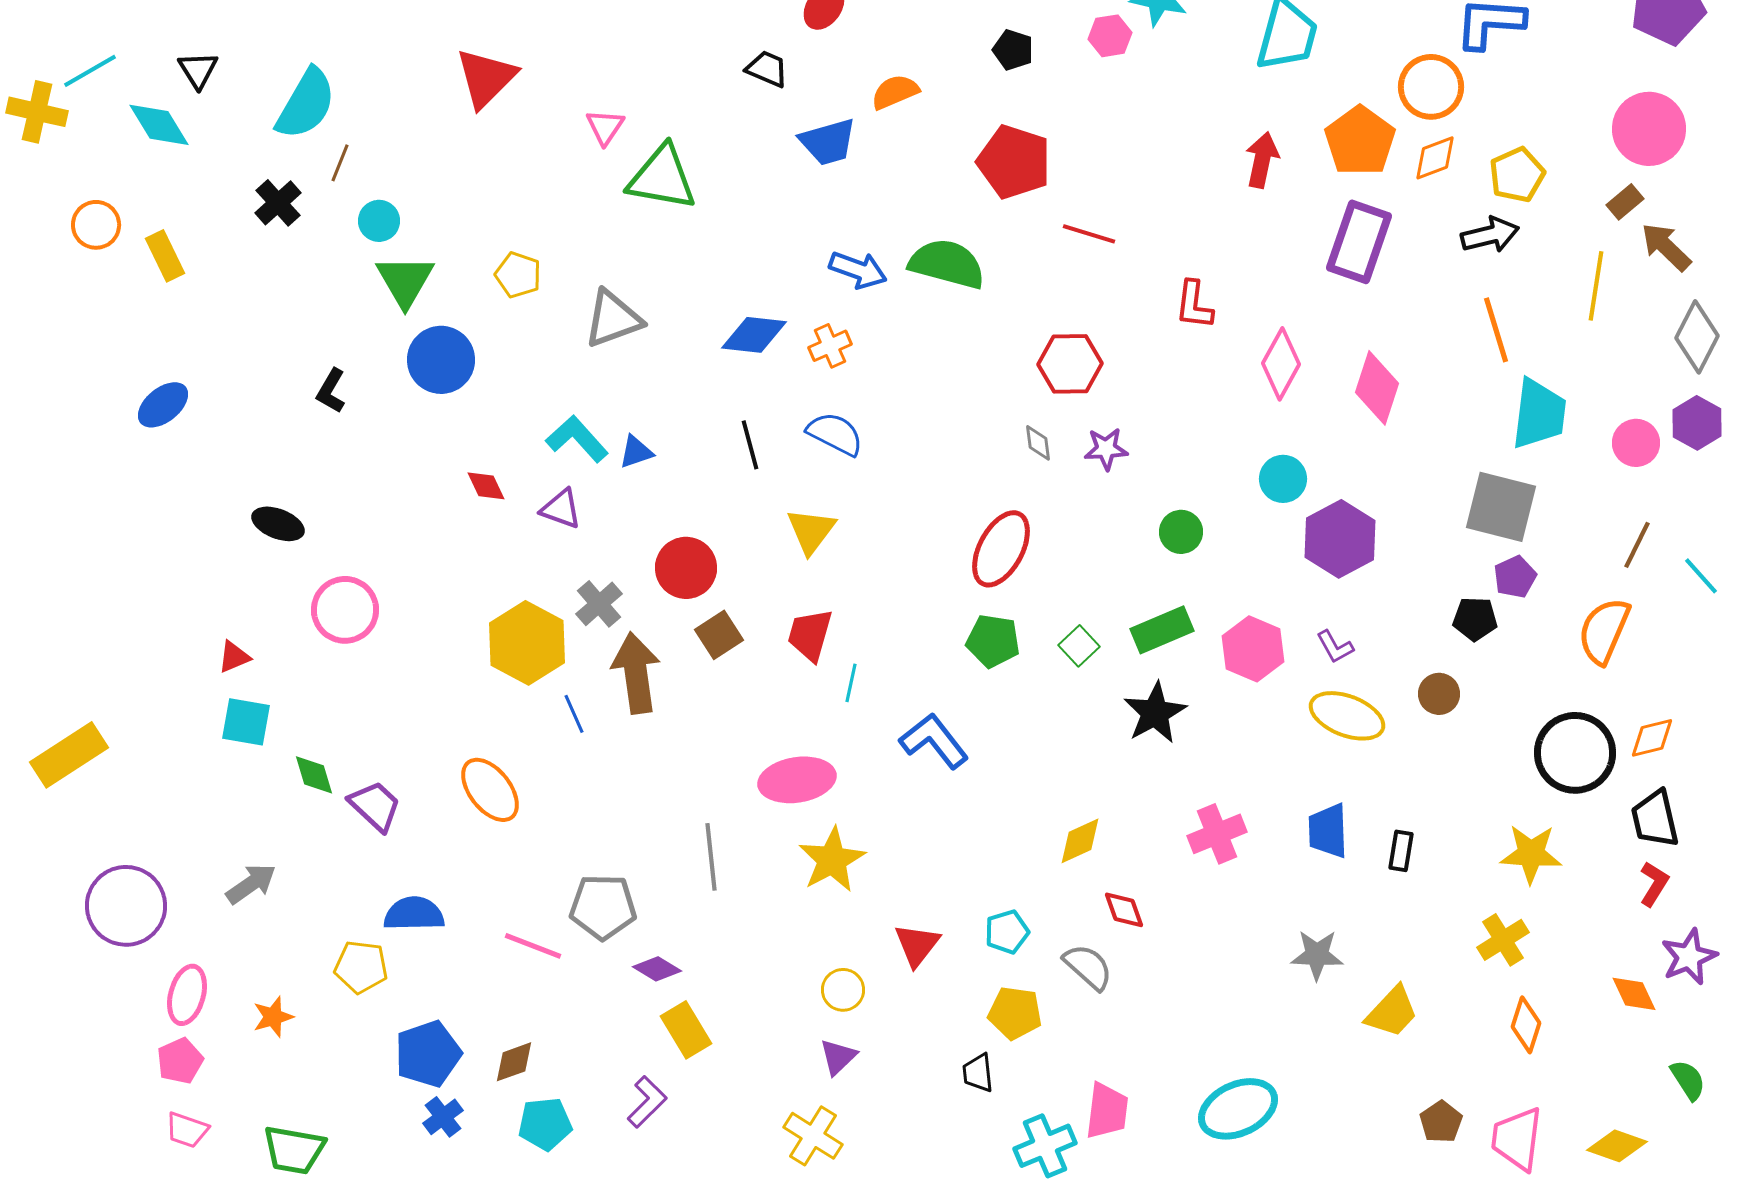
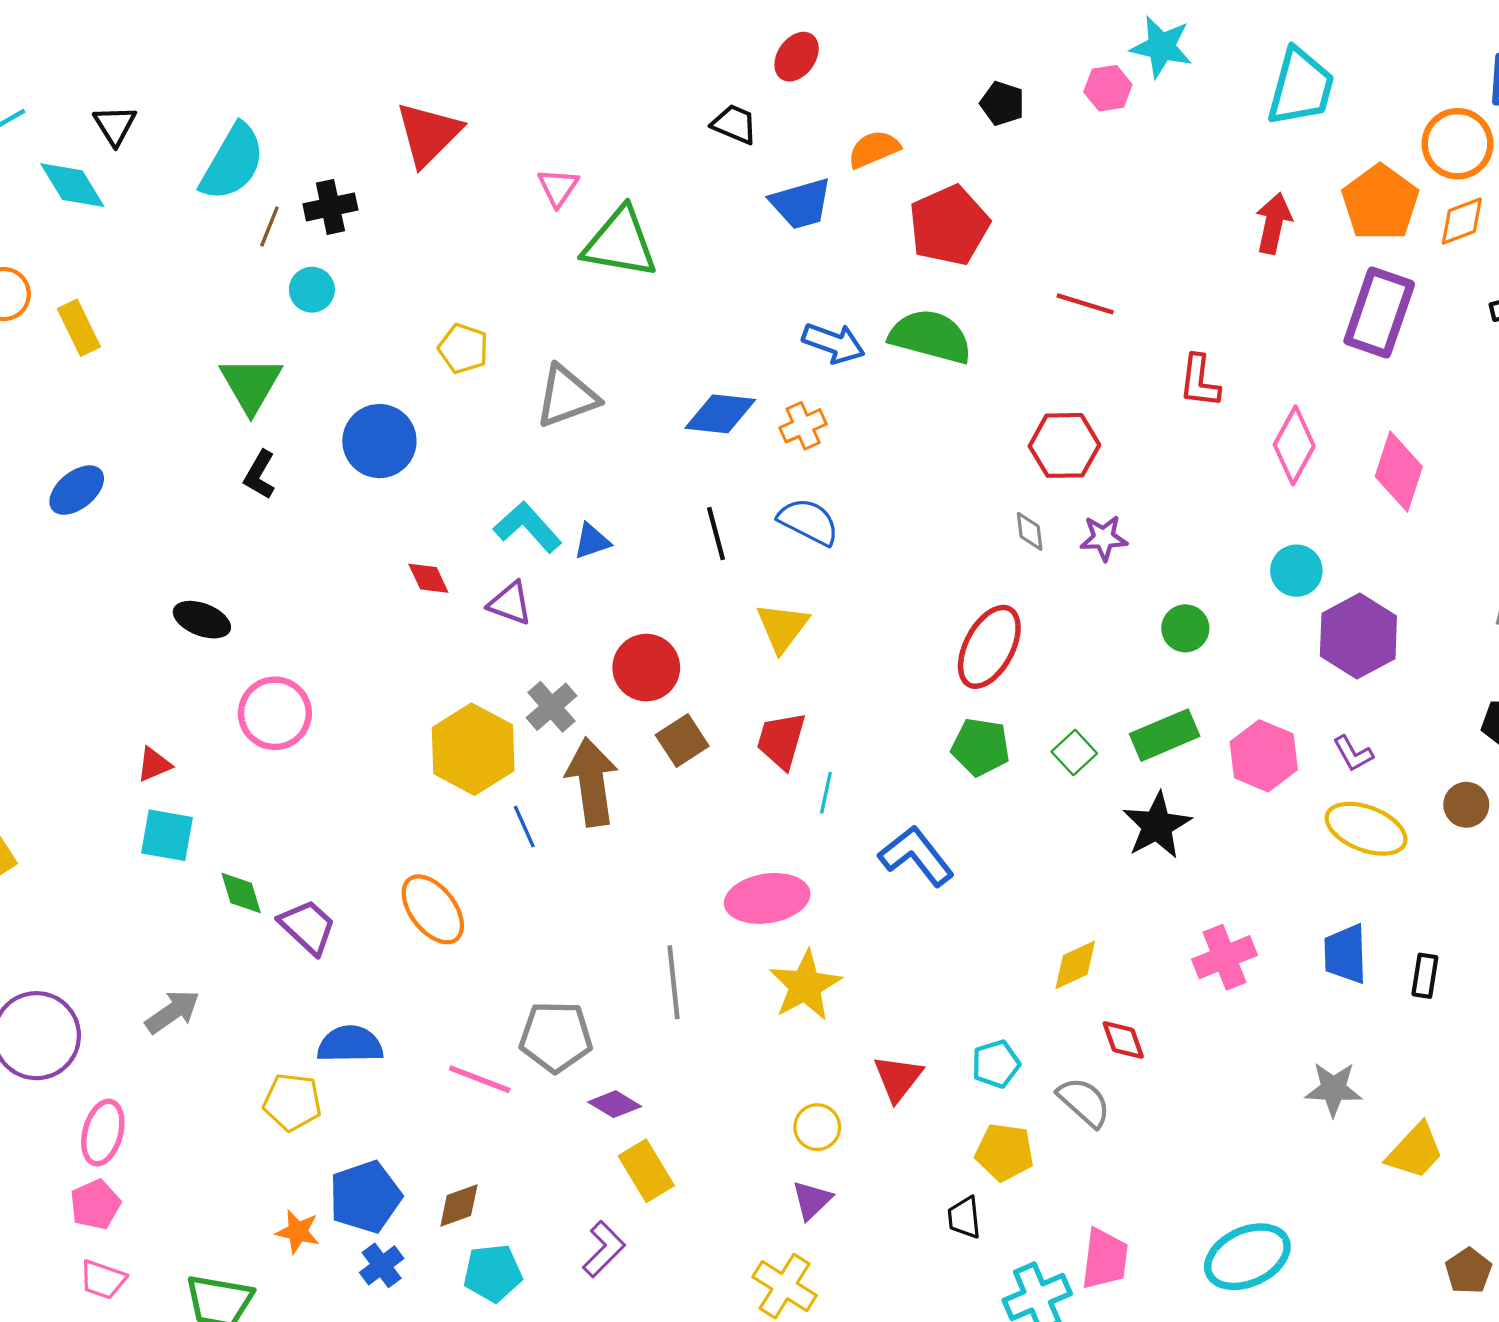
red pentagon: (1014, 162) -> (949, 225), moved, turned 30
black cross: (278, 203) -> (330, 207), moved, turned 30
green triangle: (405, 281) -> (251, 384), moved
orange star: (273, 1017) -> (298, 1232), moved, turned 30

